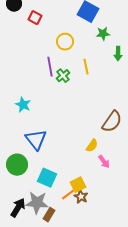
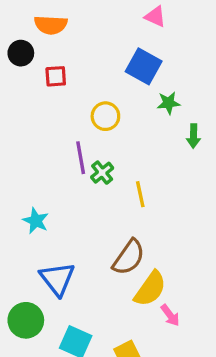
red square: (35, 18) -> (56, 76), turned -32
yellow line: (86, 67) -> (140, 194), moved
brown semicircle: (112, 122) -> (129, 257), moved
yellow semicircle: (92, 146) -> (150, 289), size x1.6

